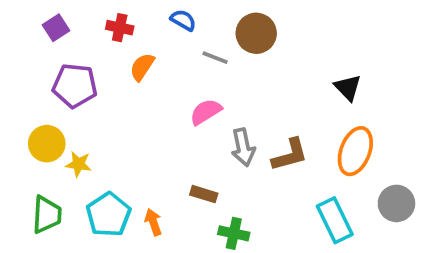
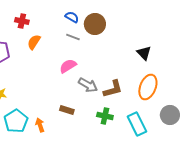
blue semicircle: (183, 20) -> (72, 17), moved
gray arrow: (243, 147) -> (88, 85), turned -48
green cross: (234, 233) -> (105, 116), moved

